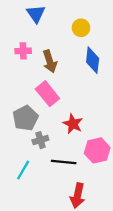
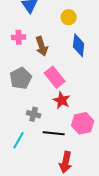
pink rectangle: (47, 94) -> (55, 77), moved
gray pentagon: (25, 118) -> (21, 78), moved
gray cross: (40, 140) -> (34, 114), turned 32

